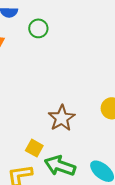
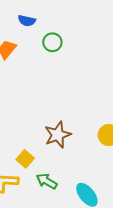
green arrow: (60, 166) -> (47, 181), size x0.7

